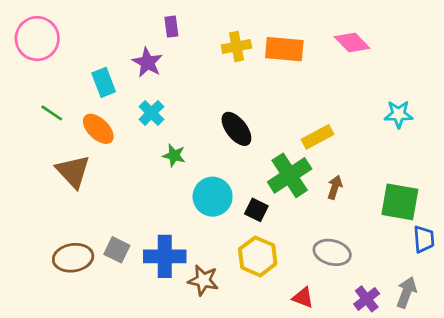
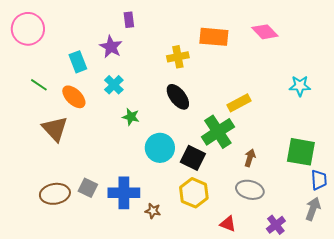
yellow cross: (236, 47) -> (178, 57), moved
brown arrow: (335, 187) -> (250, 158), moved
black square: (256, 210) -> (193, 158), size x1.4
brown star: (203, 280) -> (153, 211), size x0.7
gray arrow: (407, 292) -> (313, 209), moved

